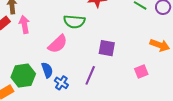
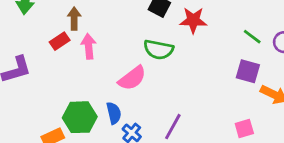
purple square: (107, 48) -> (248, 71), moved

